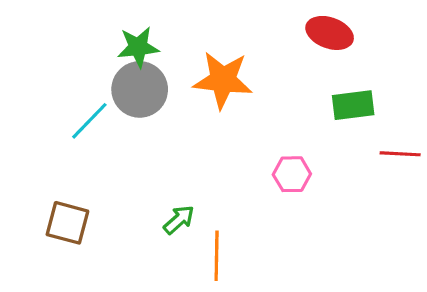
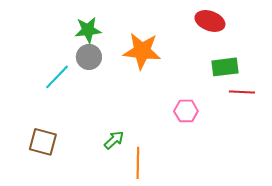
gray circle: (140, 89) -> (89, 57), size x0.7
red line: (400, 154) -> (242, 92), moved

